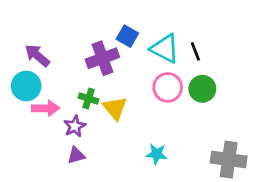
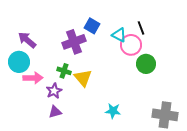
cyan triangle: (165, 49) -> (119, 35), size x0.7
black line: (195, 51) -> (141, 28), moved
pink circle: (168, 87) -> (131, 45), moved

